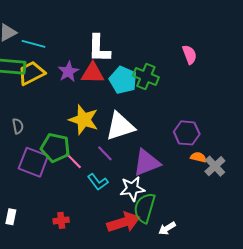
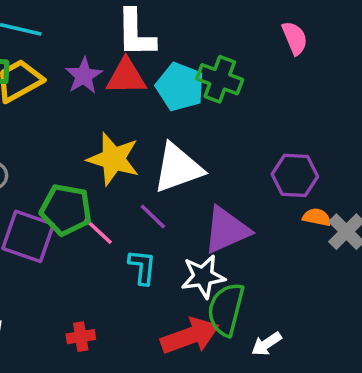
cyan L-shape: (98, 182) -> (142, 267), turned -135

